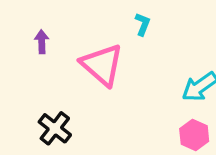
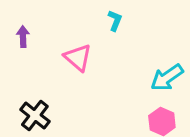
pink triangle: (102, 65) -> (78, 58), size x0.7

